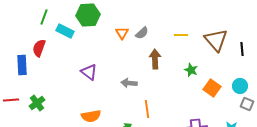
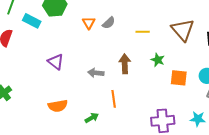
yellow line: (181, 35) -> (143, 32), moved
brown arrow: (155, 59) -> (125, 64), moved
orange square: (212, 88) -> (179, 78), turned -30

